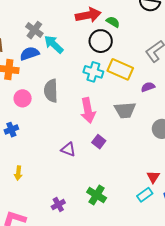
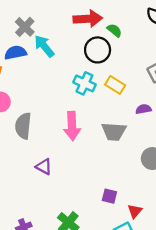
yellow rectangle: (120, 69) -> (115, 85), size x0.7
gray semicircle: (51, 91) -> (23, 126), moved
purple square: (99, 142) -> (109, 196), moved, turned -32

